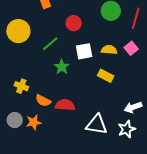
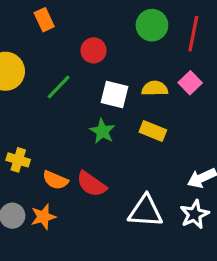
white square: (84, 51) -> (114, 95), turned 30
green star: (62, 67) -> (102, 131), moved
red semicircle: (65, 105) -> (91, 184), turned -144

